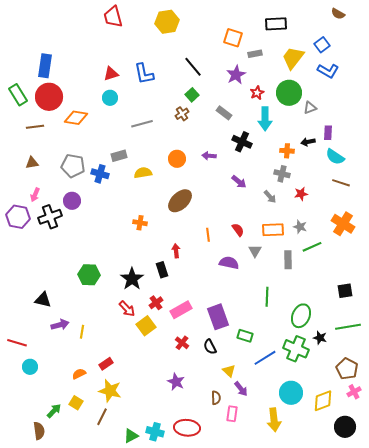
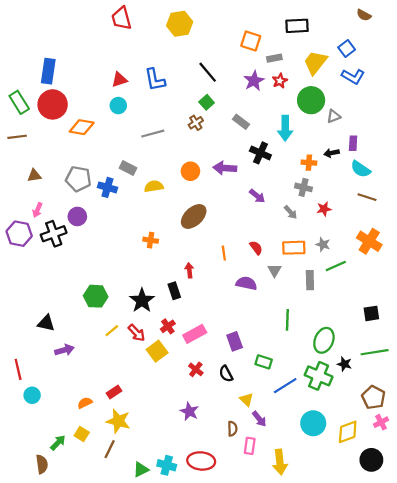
red star: (257, 93) -> (280, 81), moved
brown line: (35, 127) -> (17, 137), moved
gray rectangle: (119, 156) -> (128, 168), turned 42
purple arrow: (209, 156) -> (225, 168), size x1.5
purple rectangle: (218, 317) -> (235, 341), size x0.7
yellow line: (82, 332) -> (112, 331), moved, turned 40
red line: (17, 343) -> (18, 369), turned 60
yellow arrow: (274, 420) -> (280, 462), moved

